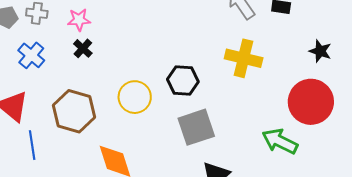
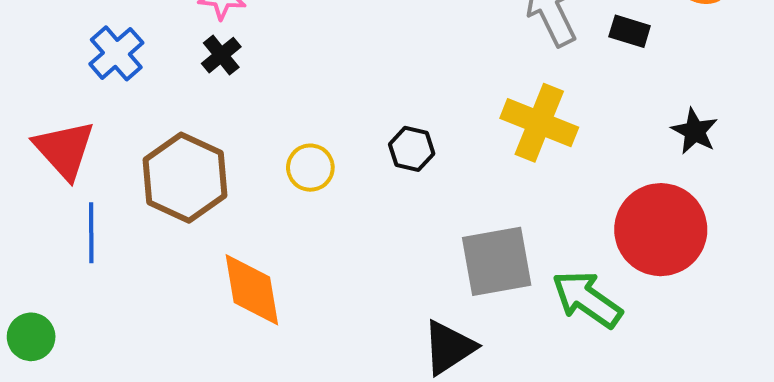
black hexagon: (183, 81) -> (412, 149), size x0.7
yellow circle: (135, 97) -> (310, 168), size x0.7
gray square: (196, 127) -> (497, 261), moved

